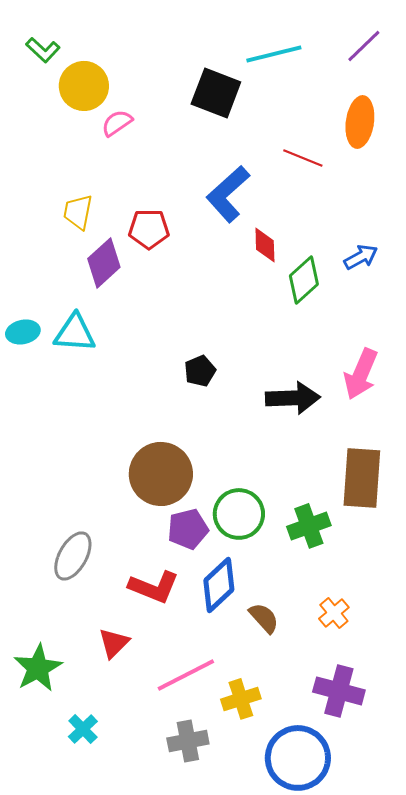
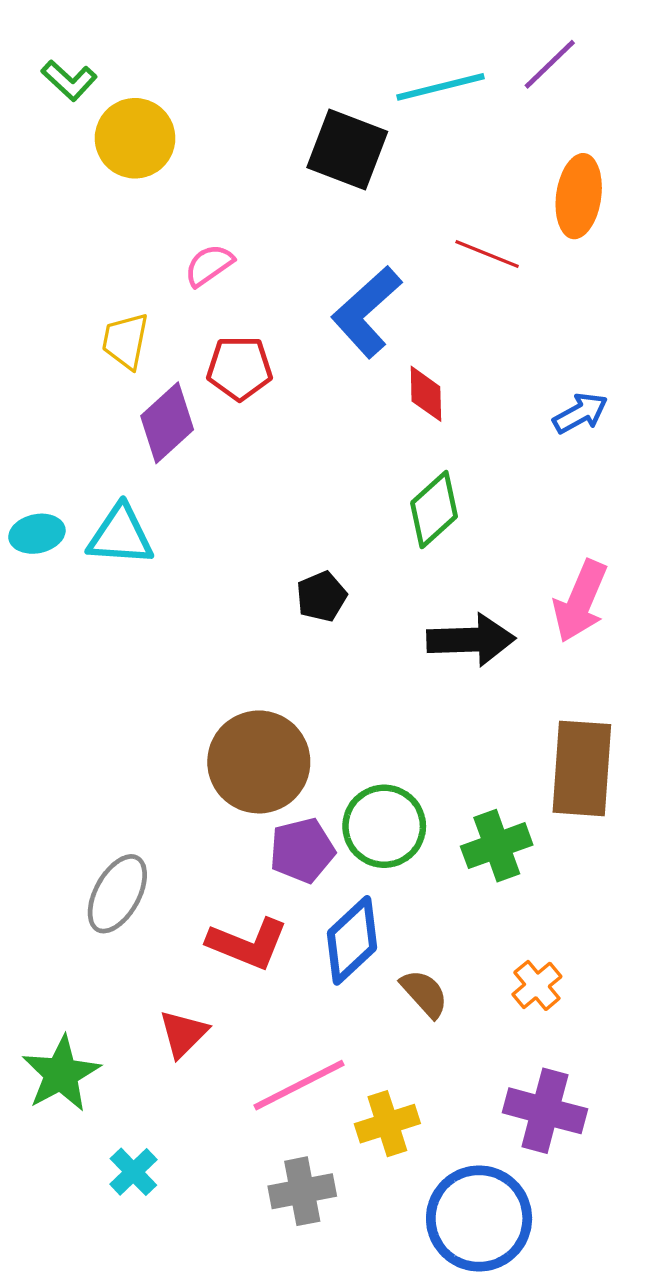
purple line: (364, 46) -> (550, 64), moved
pink semicircle: (117, 123) -> (209, 265), moved
green diamond: (304, 280) -> (434, 510), moved

